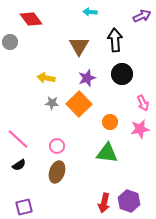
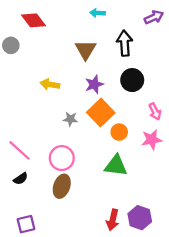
gray star: (52, 103) -> (70, 119), moved
orange square: (79, 104) -> (101, 113), moved
pink circle: (57, 146) -> (62, 158), size x1.5

